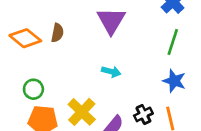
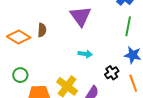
green circle: (33, 89) -> (20, 75), moved
black cross: (143, 114) -> (112, 73), moved

